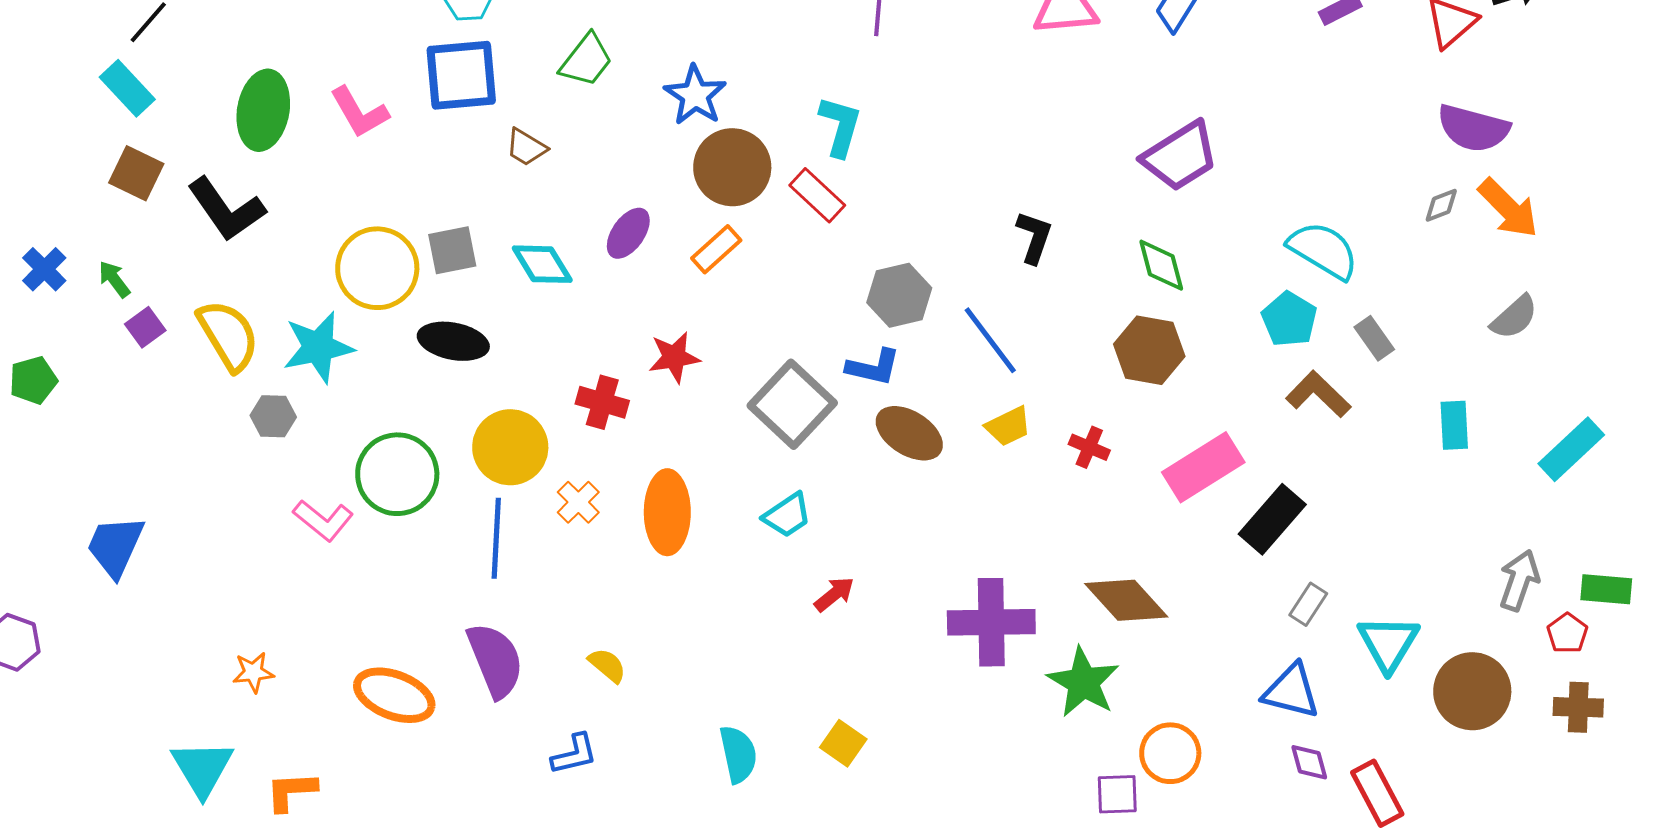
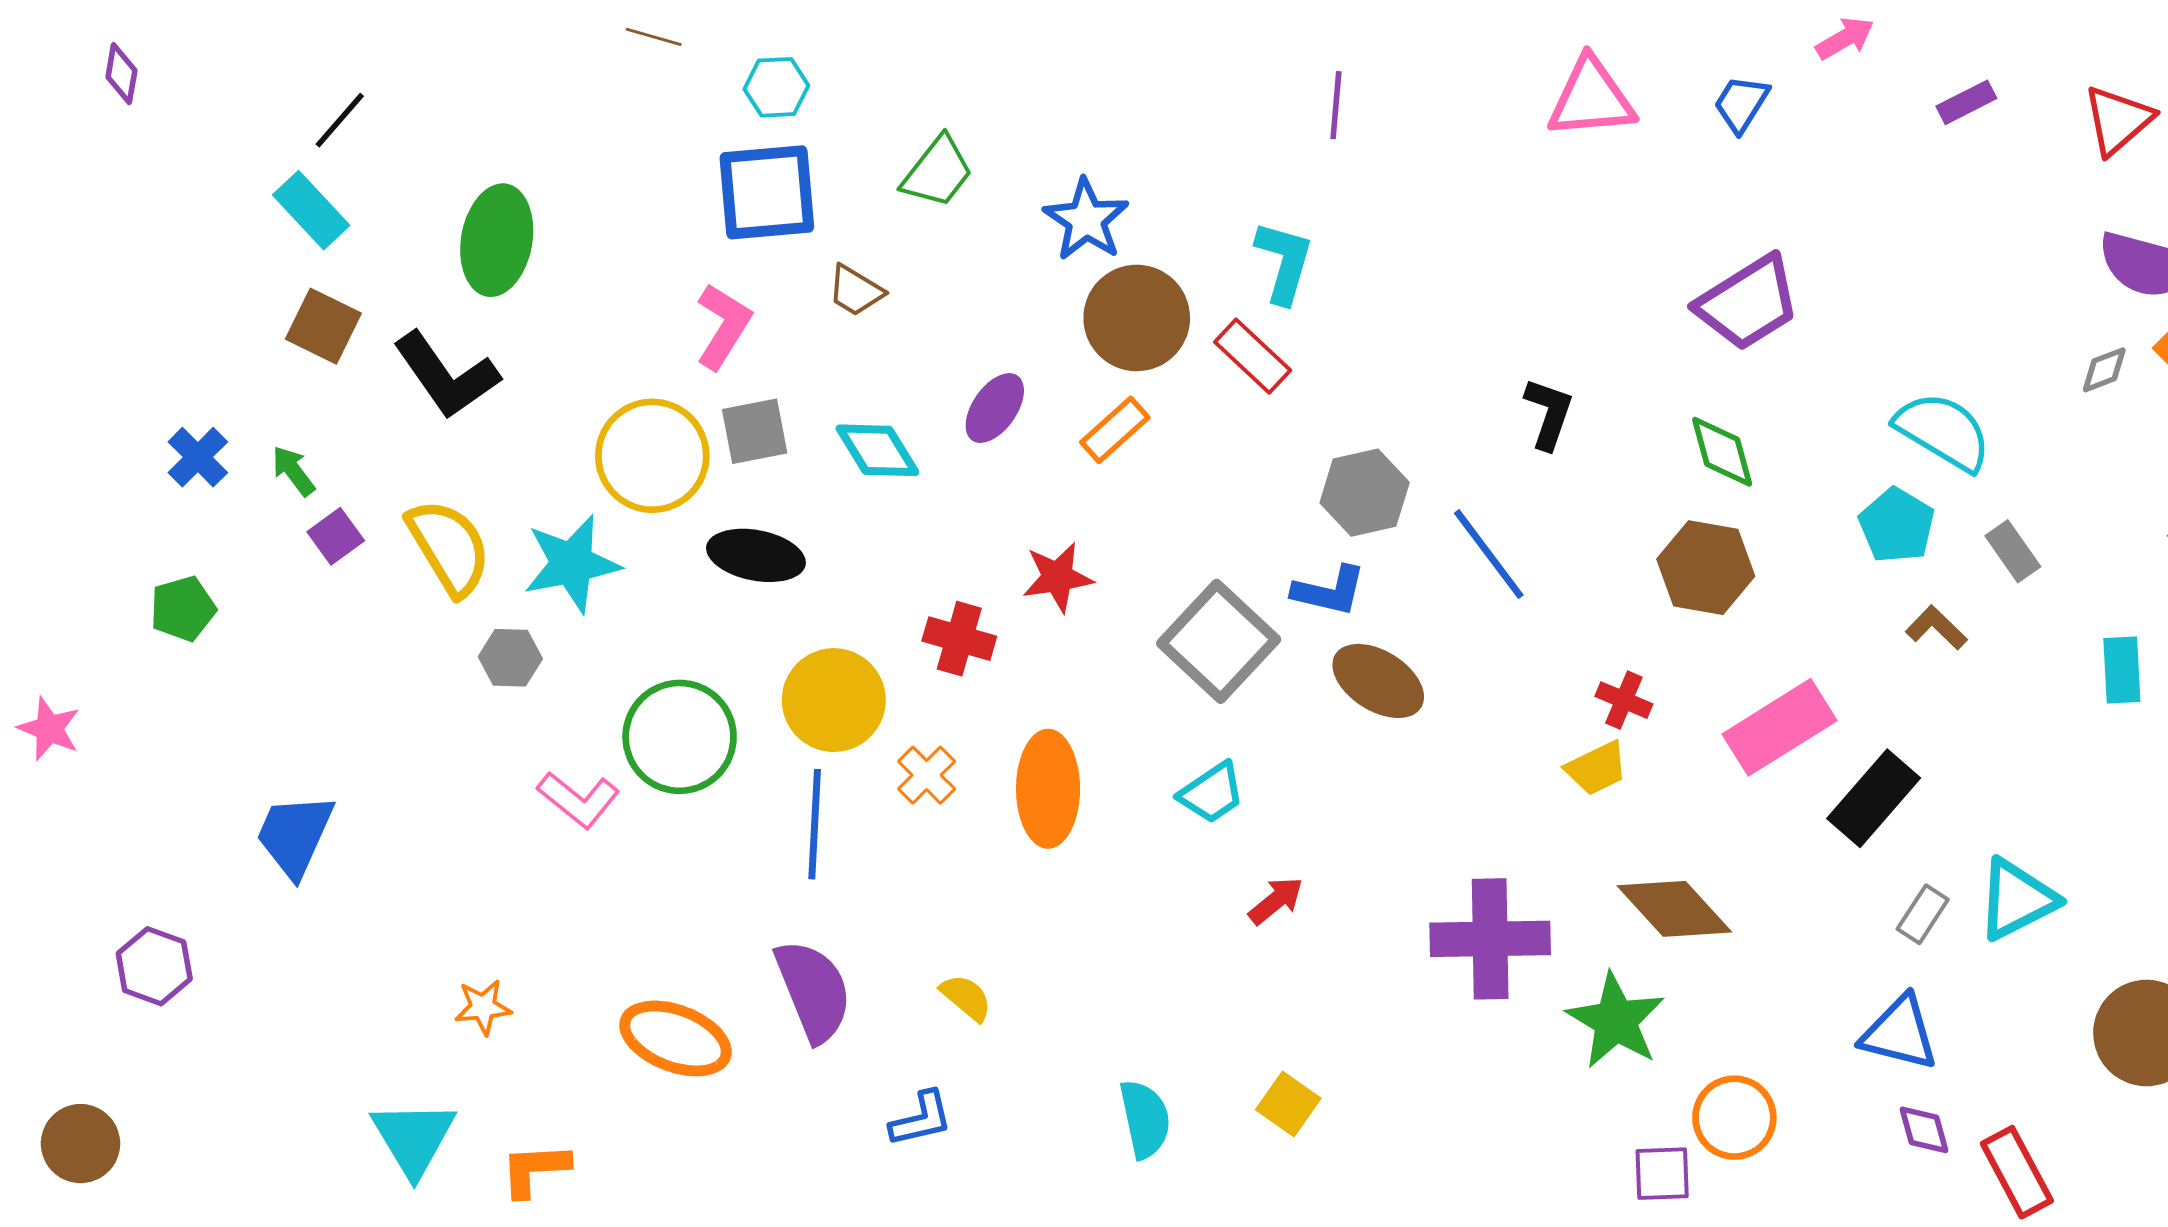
pink L-shape: (359, 112) -> (723, 326), moved, turned -118
brown L-shape: (1318, 394) -> (1936, 628), size x0.7
yellow trapezoid: (1008, 426) -> (1597, 768), moved
cyan triangle: (1388, 643) -> (2017, 899), moved, turned 32

